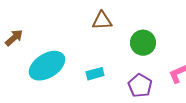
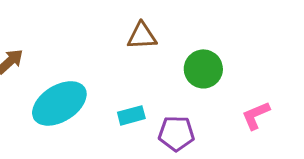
purple pentagon: (140, 86) -> (176, 133), moved, turned -30

